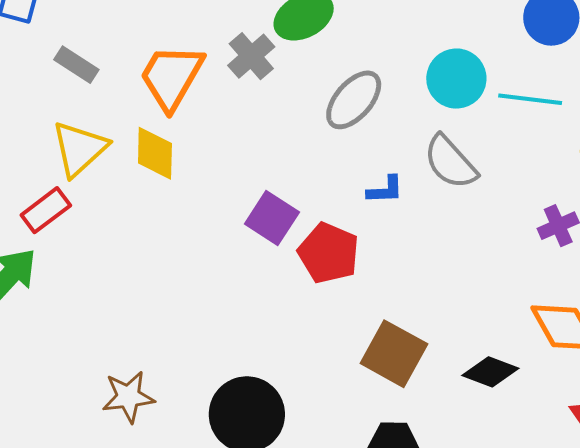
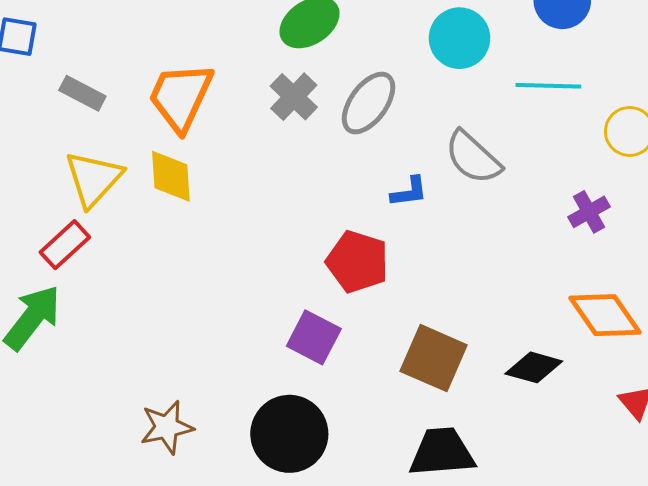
gray cross: (251, 56) -> (294, 97), moved
cyan circle: (456, 79) -> (460, 38), moved
purple square: (272, 218) -> (314, 337), moved

